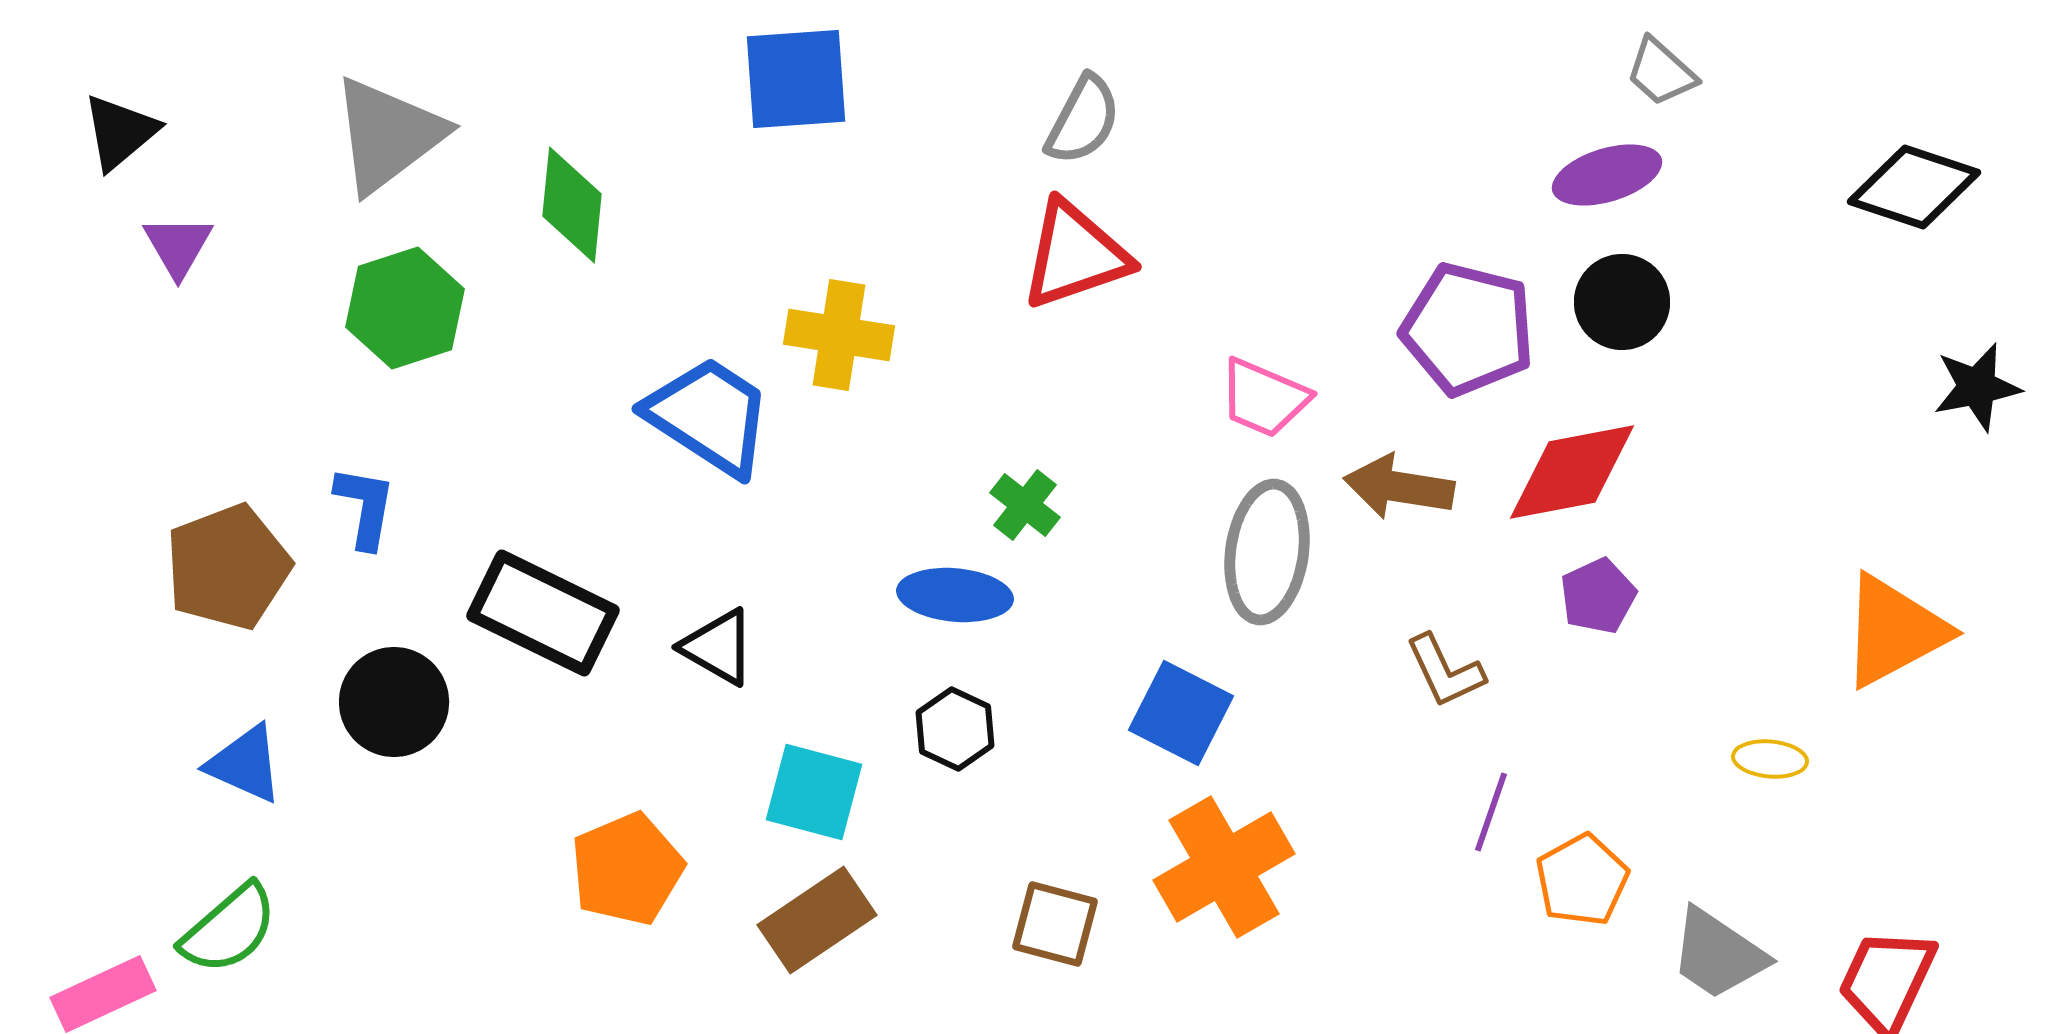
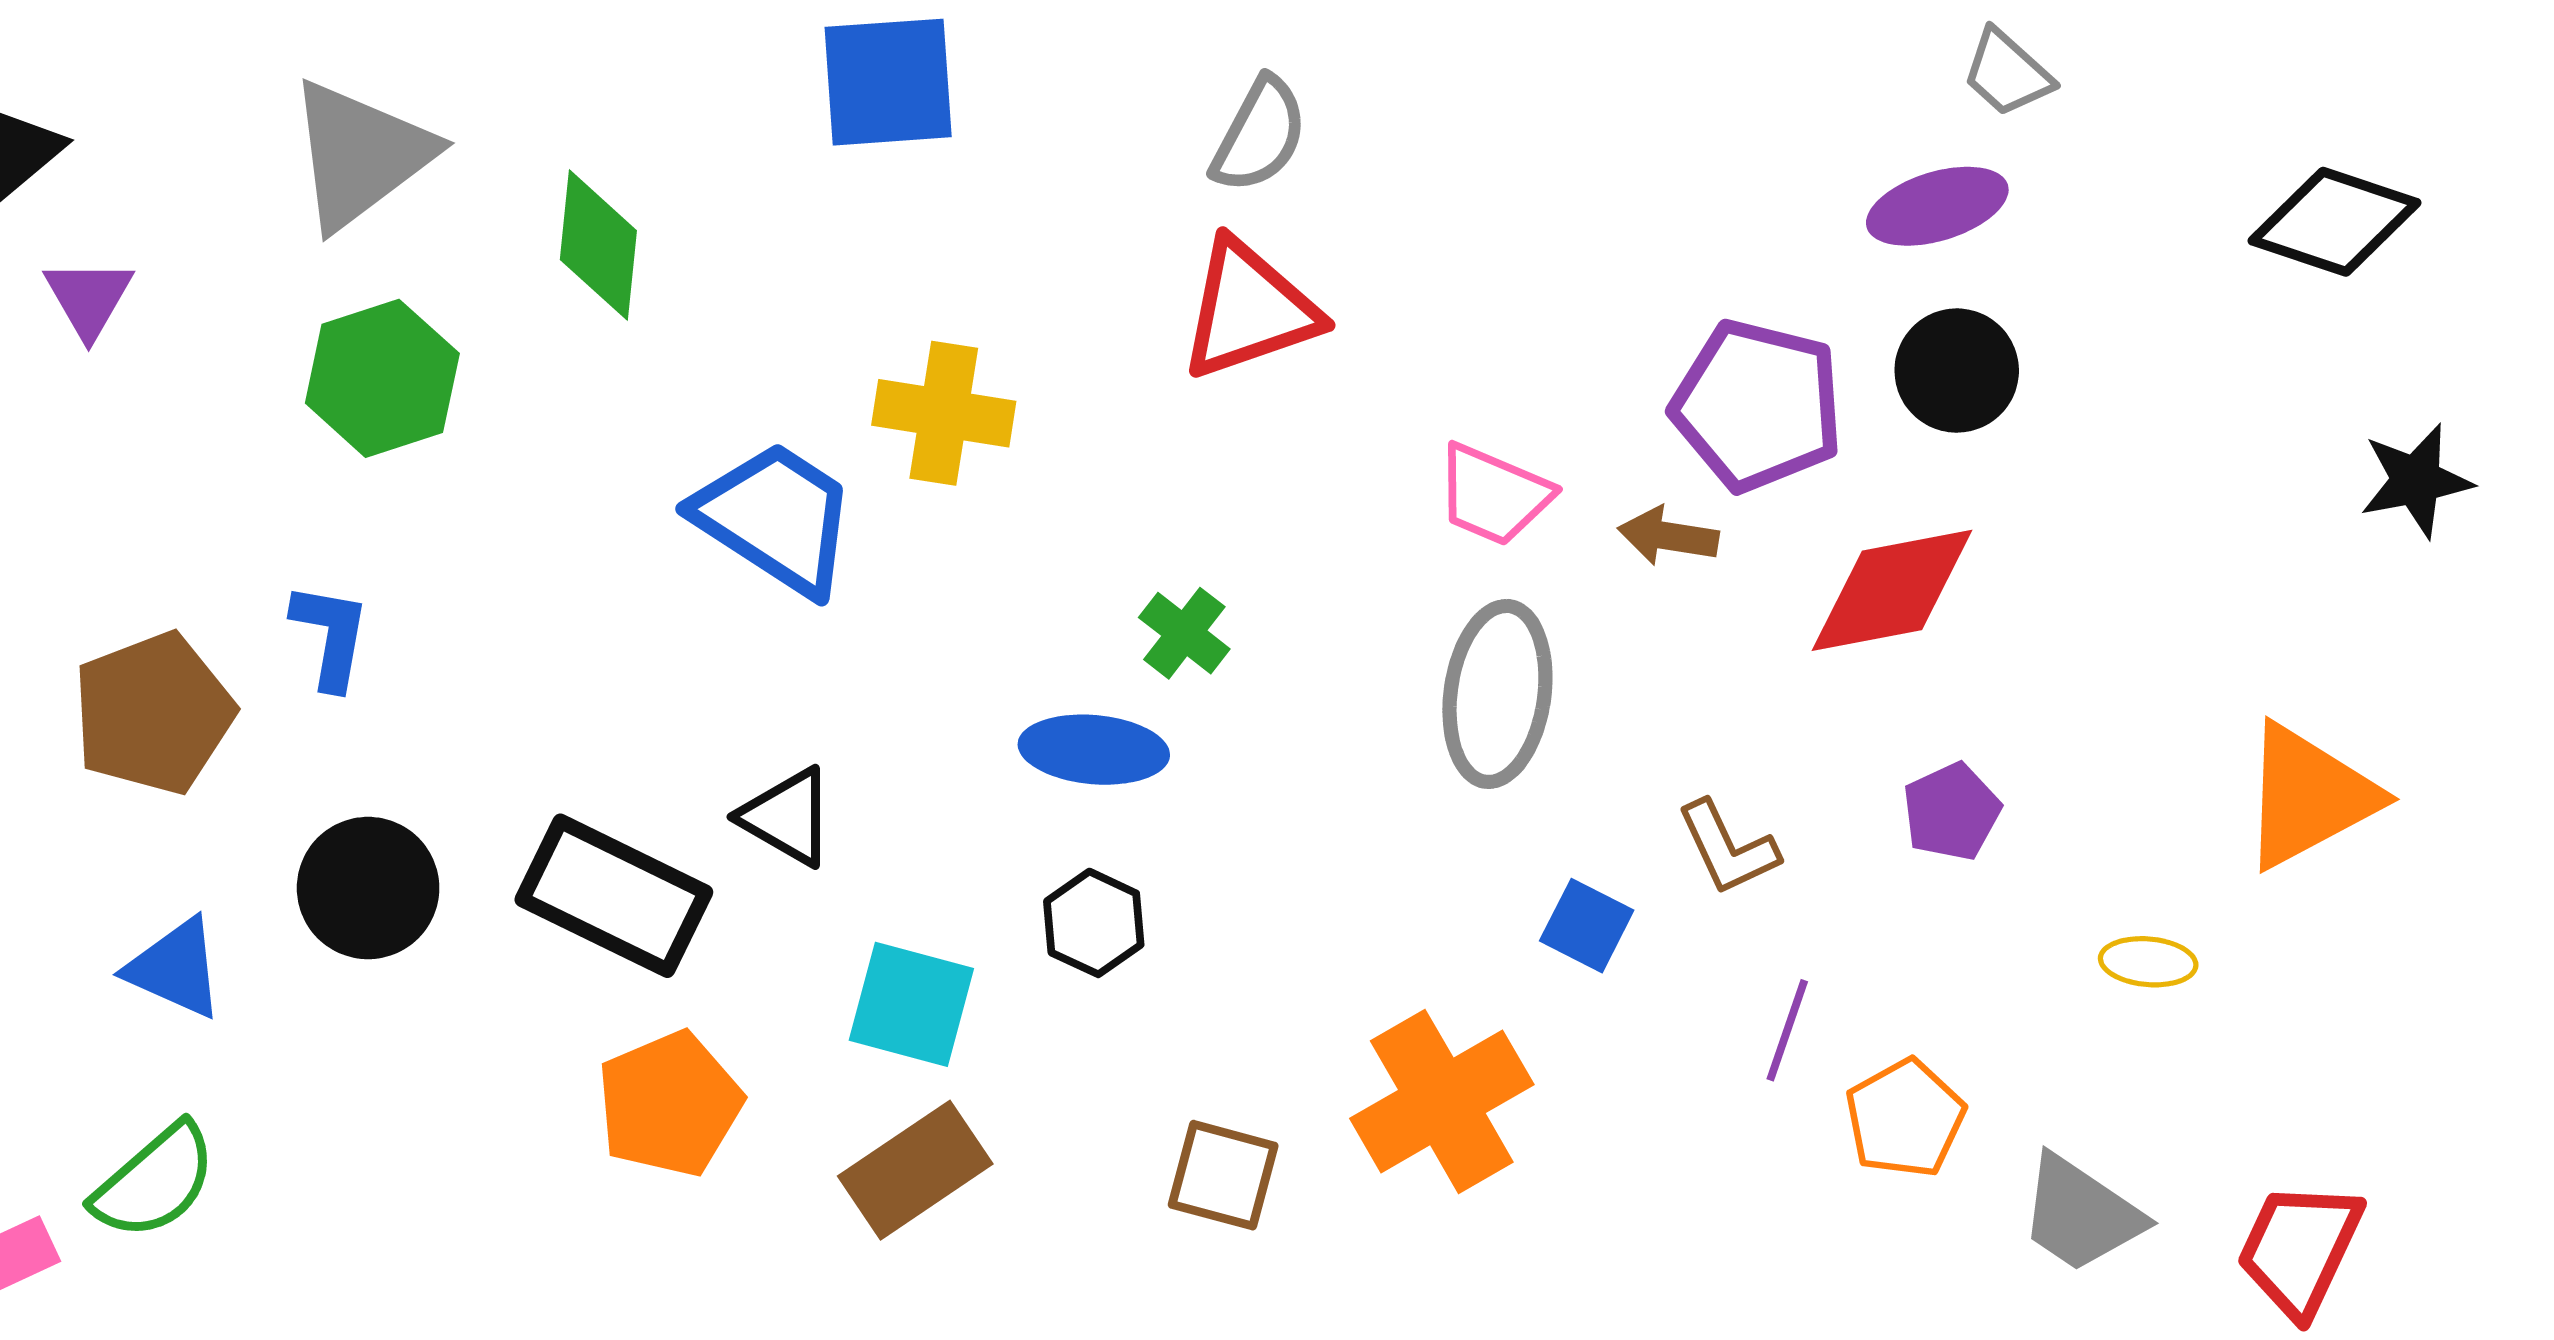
brown arrow: (1399, 487) -> (1668, 536), moved, size x0.7
purple pentagon: (1598, 596) -> (1952, 812), moved
black rectangle: (543, 613) -> (614, 896), moved
blue square: (1181, 713) -> (1587, 926), moved, size x0.7

